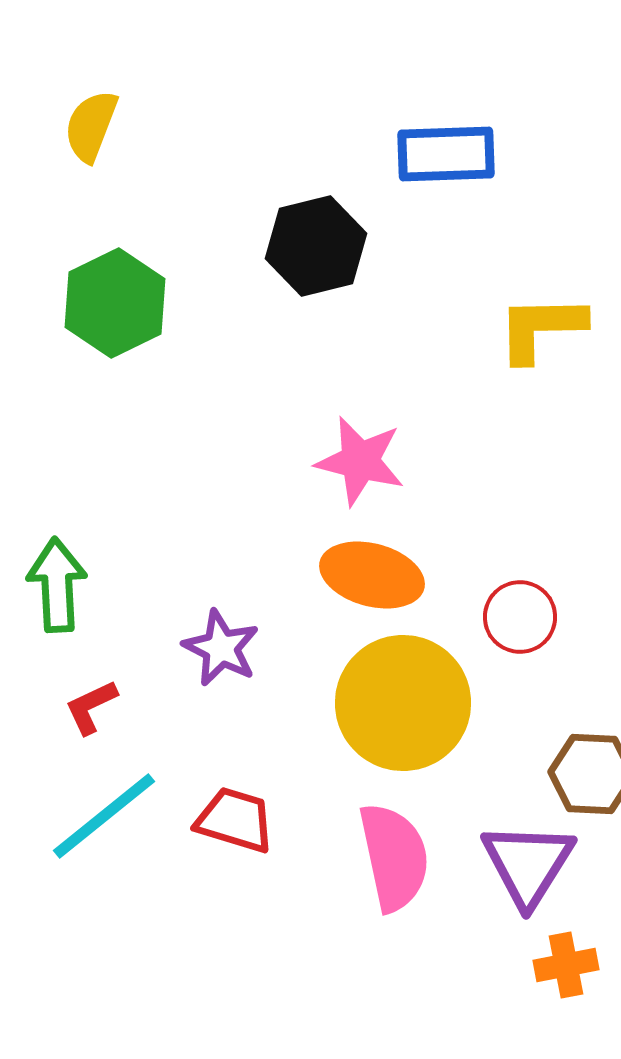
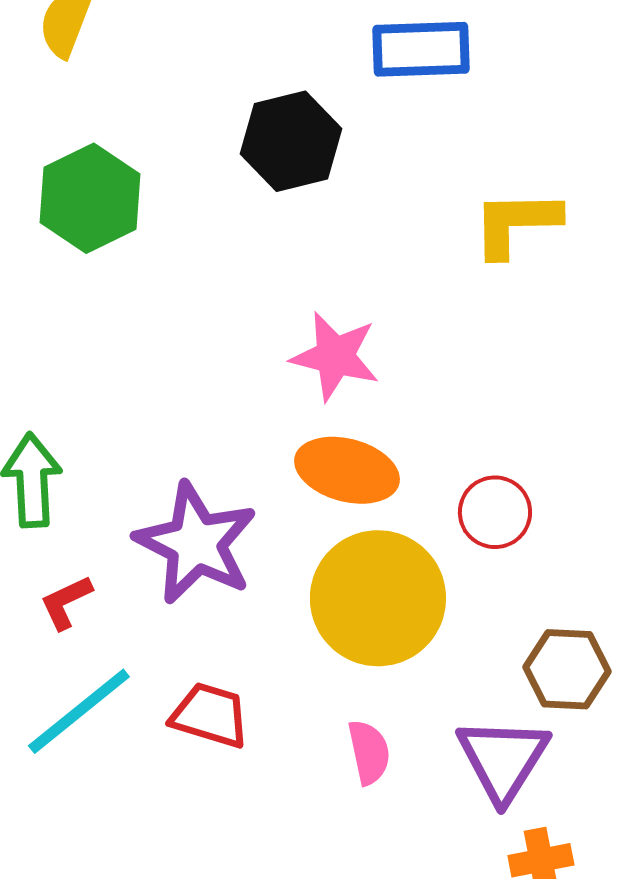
purple star: (221, 648) -> (196, 543), size x1.6
pink semicircle: (394, 857) -> (369, 752), size x0.6

